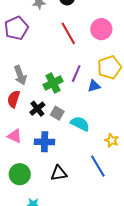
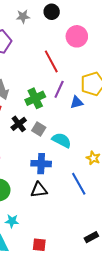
pink circle: (101, 29) -> (77, 36), moved
red line: (68, 33) -> (51, 61), moved
blue cross: (45, 142) -> (41, 164), moved

